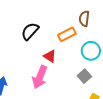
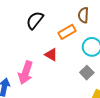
black semicircle: (30, 31) -> (35, 20), moved
pink arrow: (40, 77) -> (26, 73), moved

